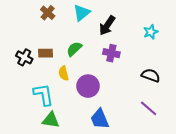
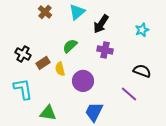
brown rectangle: (46, 53) -> (43, 63), moved, turned -32
cyan L-shape: (43, 95) -> (23, 89), moved
purple line: (149, 108) -> (129, 94), moved
blue trapezoid: (100, 119) -> (94, 112), turned 50

